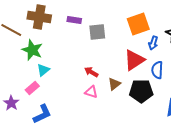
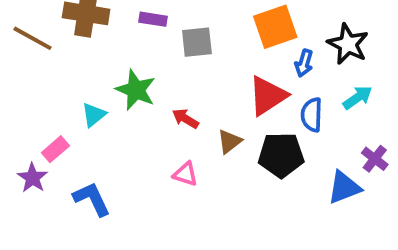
green star: (32, 50) -> (136, 90), moved
pink rectangle: (32, 88) -> (55, 149), moved
pink triangle: (91, 92) -> (185, 174), moved
blue L-shape: (42, 114) -> (92, 199), turned -90

